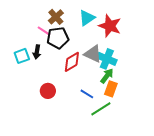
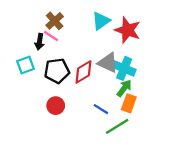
brown cross: (56, 17) -> (55, 21), moved
black pentagon: (58, 38) -> (57, 71), moved
black arrow: (37, 52) -> (39, 42), moved

